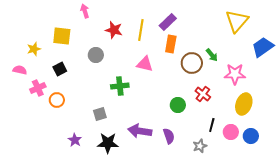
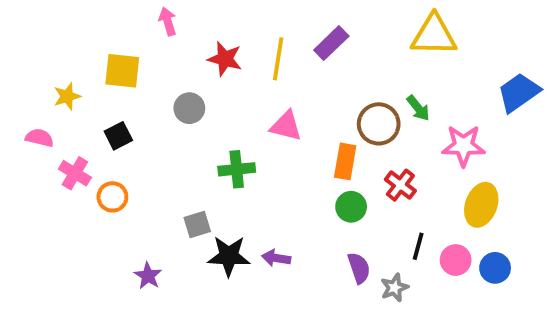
yellow triangle: (237, 21) -> (434, 35), moved, turned 50
orange rectangle: (171, 44) -> (345, 161), moved
pink cross: (38, 88) -> (75, 173), turned -35
purple arrow: (140, 131) -> (276, 258), size x0.6
purple semicircle: (169, 136) -> (359, 268), moved
black star: (108, 143) -> (229, 256), moved

